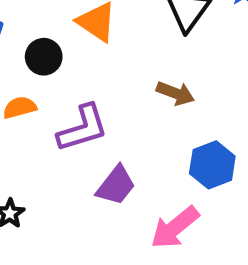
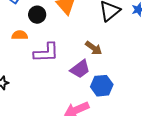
purple trapezoid: (116, 185) -> (80, 69), moved

